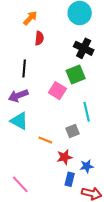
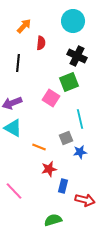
red semicircle: (39, 38) -> (41, 43), moved
black line: (24, 68) -> (18, 63), moved
red star: (64, 157) -> (49, 169), moved
blue star: (87, 166) -> (80, 152), moved

